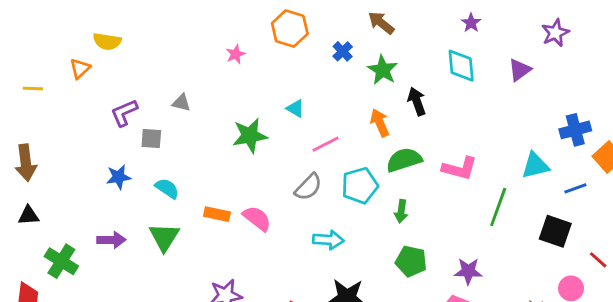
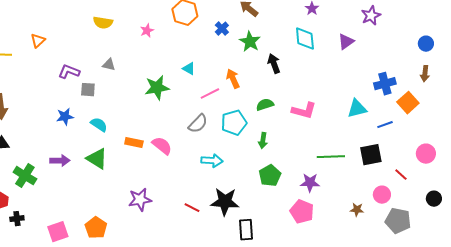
yellow semicircle: (107, 41) -> (103, 23), moved
purple L-shape: (124, 113) -> (69, 72), turned 45
orange arrow: (380, 123) -> (233, 79), moved
green semicircle: (404, 160) -> (265, 105), size x0.7
green line: (498, 207) -> (331, 157), moved, turned 68
black square: (555, 231) -> (371, 155), turned -30
green triangle: (164, 237) -> (97, 159), turned -30
green pentagon: (411, 261) -> (270, 176), turned 30

